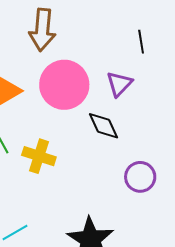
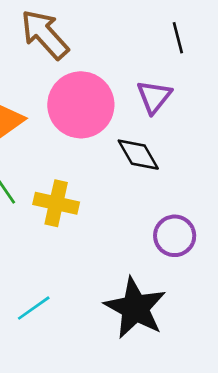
brown arrow: (42, 30) -> (45, 34), turned 138
purple circle: (140, 177) -> (175, 236), moved

